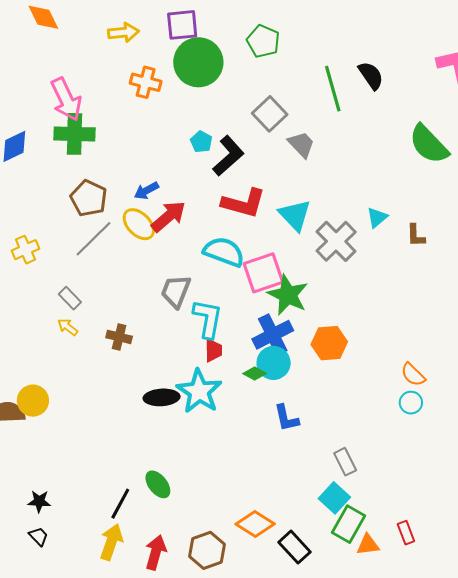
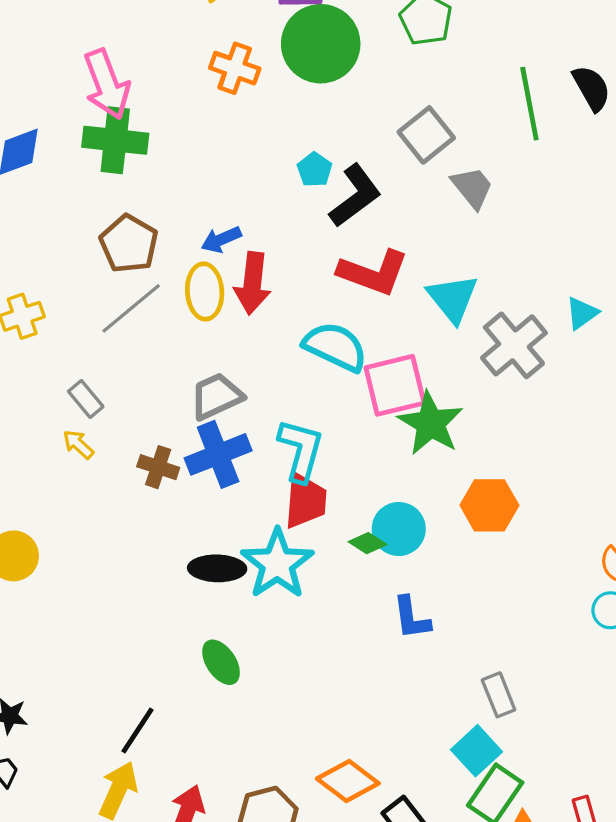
red arrow: (168, 216) -> (253, 283), turned 132
yellow ellipse: (139, 224) -> (205, 291), turned 36
gray trapezoid: (176, 291) -> (216, 396), moved, turned 39
blue cross: (273, 335) -> (218, 454), moved
red trapezoid: (213, 350) -> (305, 501), size x1.5
green ellipse: (158, 484) -> (221, 662), moved

